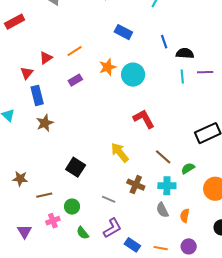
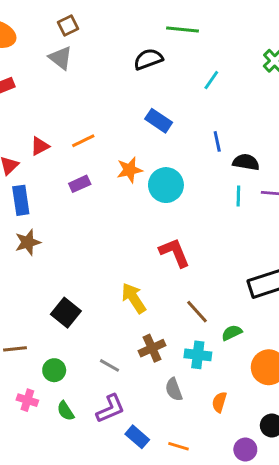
brown cross: (136, 185) -> (152, 348), turned 36
gray semicircle: (162, 210) -> (174, 389), moved
pink cross: (53, 221) -> (27, 400), moved, turned 32
purple circle: (189, 246) -> (245, 450), moved

